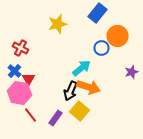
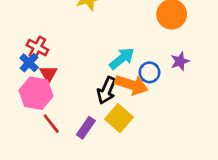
red cross: (20, 48) -> (37, 47), moved
blue circle: (102, 48) -> (149, 72), moved
purple star: (132, 72) -> (180, 61), moved

